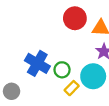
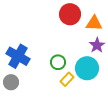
blue cross: (37, 63) -> (18, 56), moved

